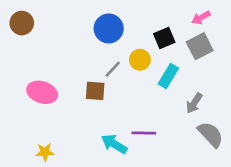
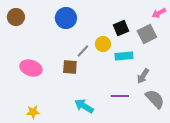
pink arrow: (201, 18) -> (159, 13), moved
blue circle: (109, 28) -> (66, 18), moved
cyan rectangle: (168, 76) -> (124, 56), turned 54
purple line: (144, 133) -> (120, 96), moved

